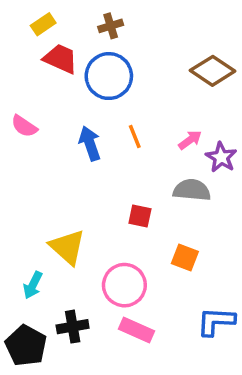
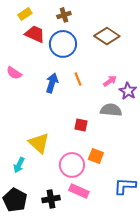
brown diamond: (213, 71) -> (107, 36), moved
blue arrow: (90, 143) -> (52, 83), turned 36
orange square: (185, 257) -> (96, 156), moved
black cross: (73, 327) -> (51, 199), moved

